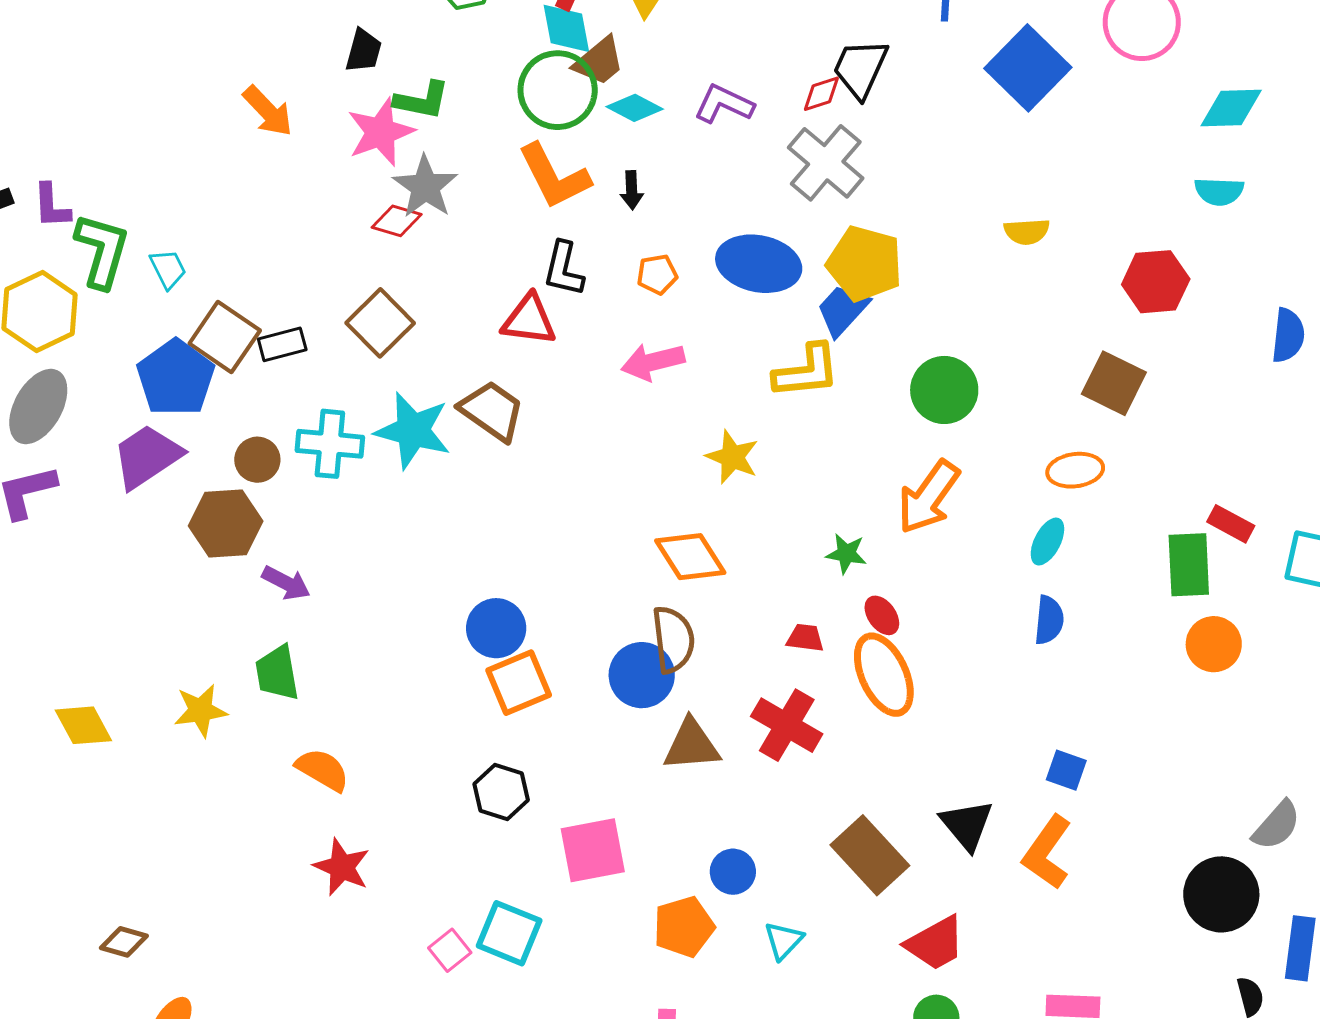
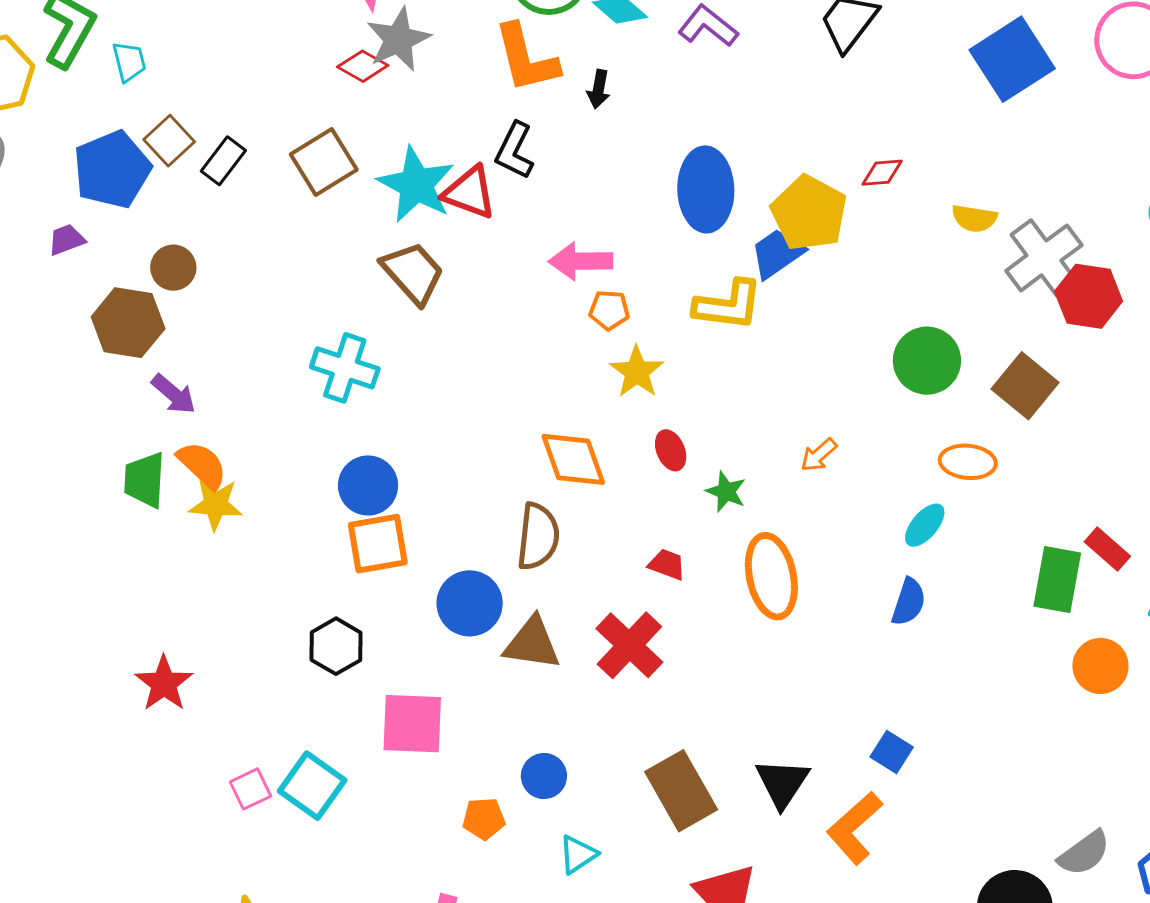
red diamond: (821, 94) -> (882, 173), moved
gray cross: (826, 163) -> (1044, 258), moved
blue ellipse: (759, 264) -> (706, 189), turned 64
orange pentagon: (657, 274) -> (609, 310), moved
brown square: (225, 337) -> (169, 141), size x0.7
black rectangle: (282, 344) -> (223, 161), turned -51
green circle: (944, 390) -> (927, 361), moved
cyan star: (413, 431) -> (416, 185), moved
cyan cross: (330, 444) -> (345, 368), moved
purple trapezoid: (147, 456) -> (66, 240), size x0.5
orange arrow: (928, 497) -> (819, 455), size x0.5
red ellipse: (882, 615) -> (671, 450), moved
orange circle: (1214, 644) -> (1100, 666), moved
blue circle: (642, 675) -> (470, 603), moved
orange ellipse: (884, 675) -> (771, 576), moved
yellow star: (200, 711) -> (216, 505), moved
orange semicircle: (323, 770) -> (202, 465), moved
orange pentagon: (684, 927) -> (484, 819), size x0.7

